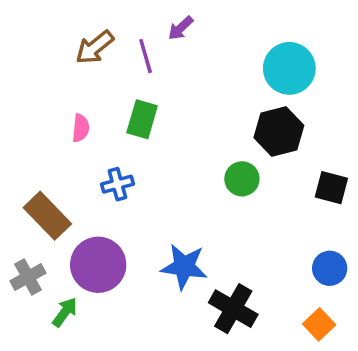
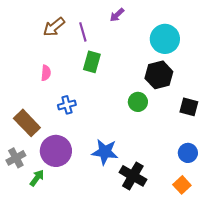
purple arrow: (181, 28) -> (117, 15), moved
green rectangle: (142, 119) -> (92, 62), moved

